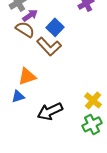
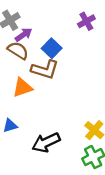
brown L-shape: (49, 46) -> (45, 70), turned -30
orange triangle: (27, 76) -> (22, 88), moved

